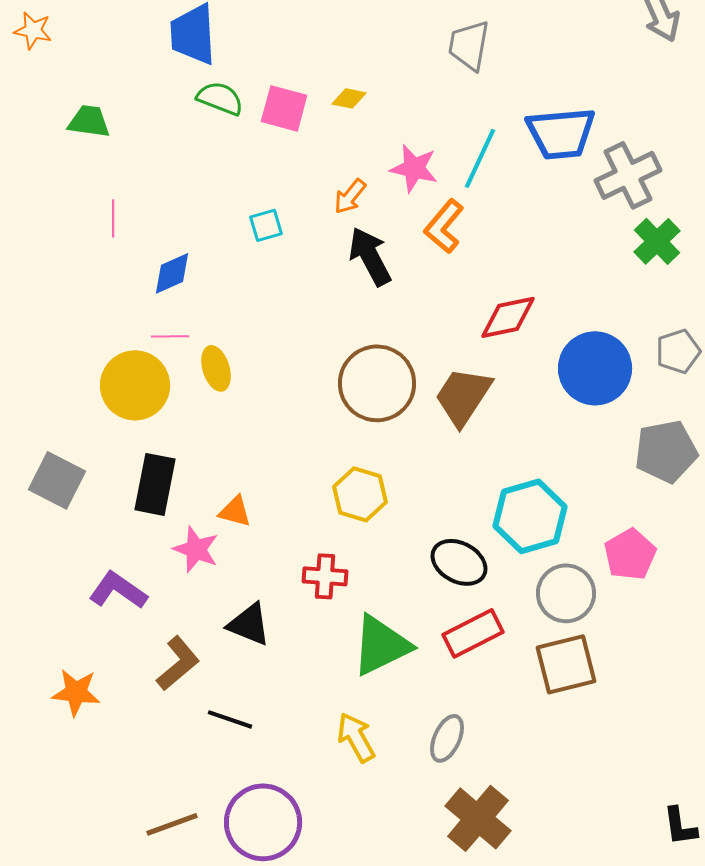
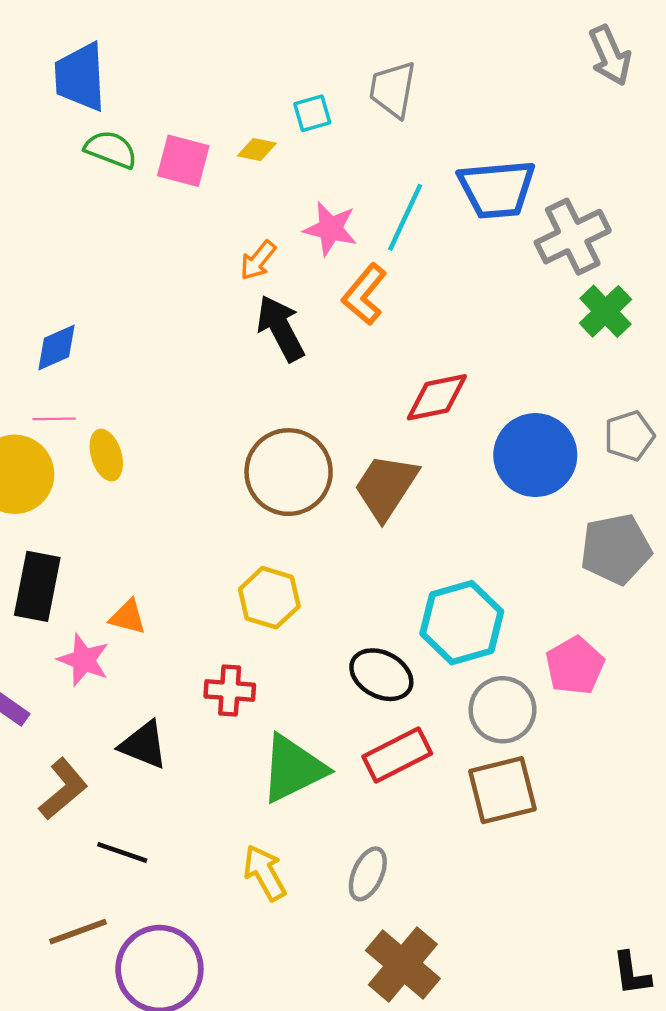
cyan square: (266, 225) -> (312, 113), moved
brown line: (172, 824) -> (78, 932), moved

